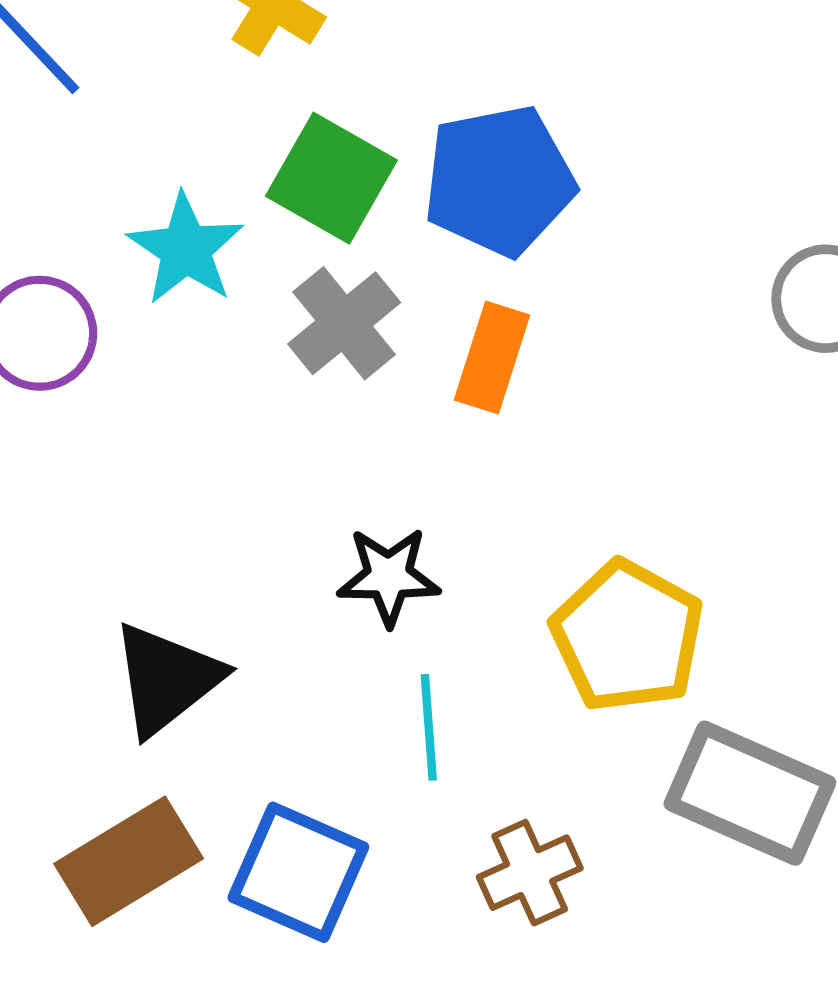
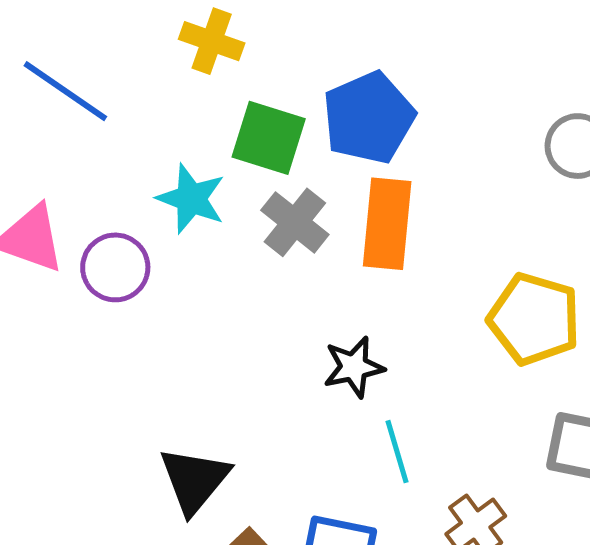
orange rectangle: (492, 358) -> (387, 224), size x1.4
yellow pentagon: (627, 636) -> (534, 319), moved
black triangle: (167, 679) -> (194, 480), moved

